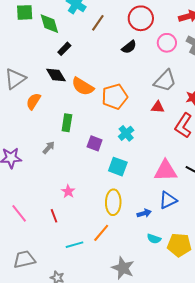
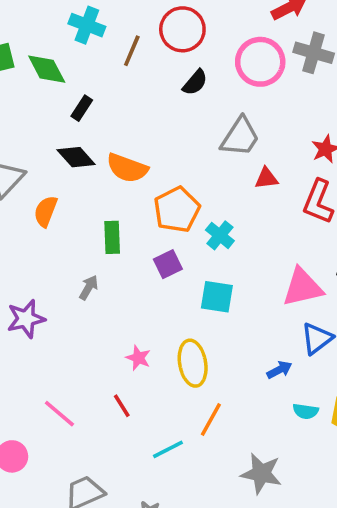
red circle: (141, 18) -> (182, 29), moved
pink circle: (167, 43) -> (260, 62), size x1.4
gray trapezoid: (165, 81) -> (240, 137), moved
orange pentagon: (115, 97) -> (177, 210), moved
purple square: (95, 143) -> (168, 264), turned -35
yellow ellipse: (113, 202) -> (193, 363), moved

